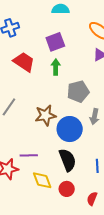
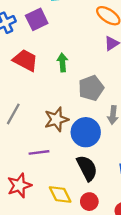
purple square: (55, 42) -> (37, 19), moved
purple line: (29, 155) -> (39, 152), moved

